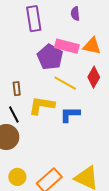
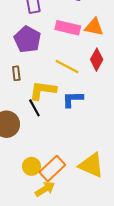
purple pentagon: (50, 57) -> (27, 39), moved
black line: (14, 114) -> (34, 108), moved
yellow circle: (17, 177) -> (31, 166), moved

